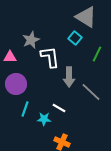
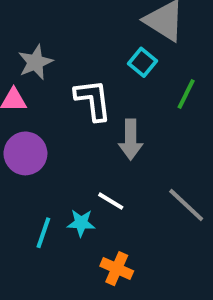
gray star: (31, 40) -> (35, 62), moved
gray line: (91, 92) -> (186, 205), moved
cyan line: (25, 109) -> (43, 233), moved

